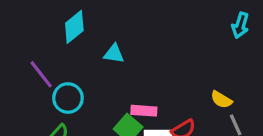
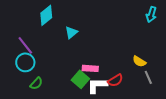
cyan triangle: (114, 54) -> (71, 32), turned -48
cyan circle: (68, 98) -> (25, 62), moved

